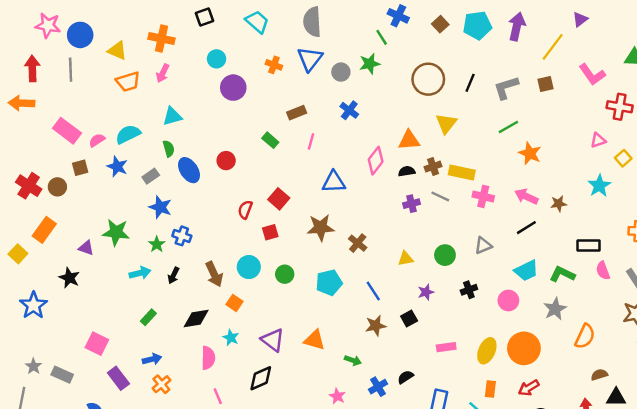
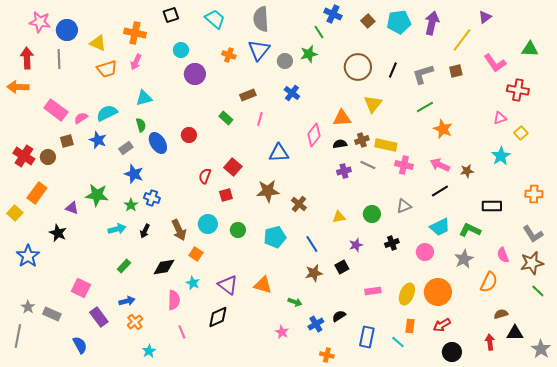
pink semicircle: (603, 271) -> (503, 255), moved

